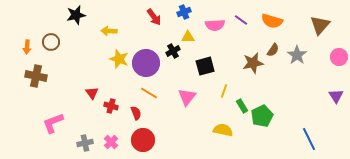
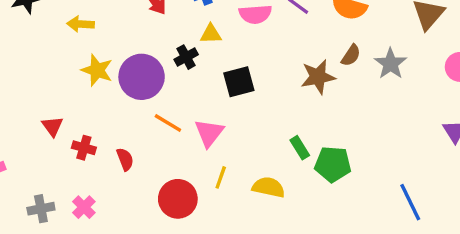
yellow line: (224, 91) -> (221, 177), moved
orange line: (149, 93) -> (168, 123), moved
green pentagon: (262, 116) -> (333, 164), turned 30
red circle: (143, 140) -> (178, 199), moved

